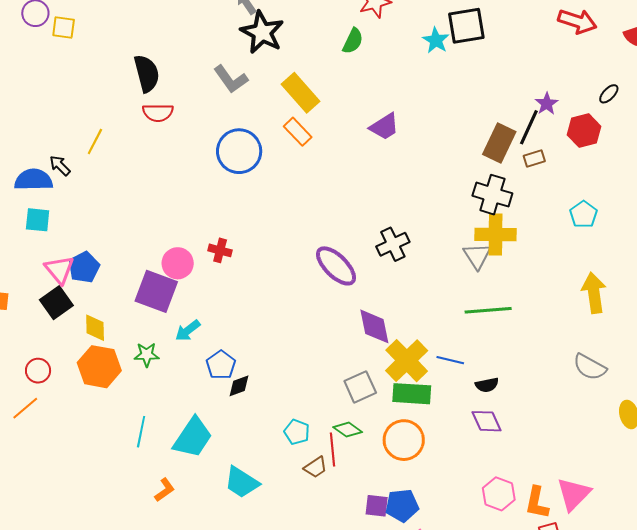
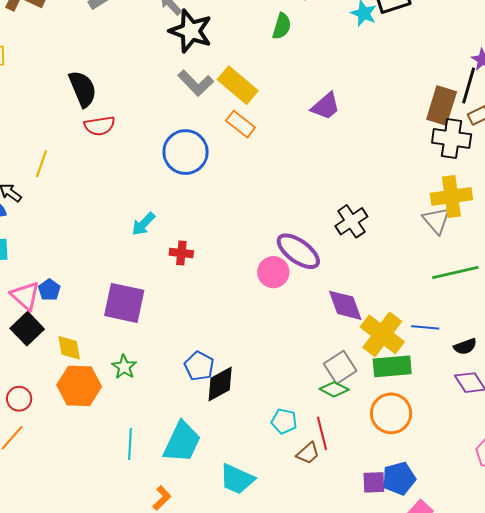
gray L-shape: (231, 79) -> (196, 83), moved
black cross: (492, 195) -> (452, 138), moved
pink circle: (178, 263) -> (273, 272), moved
blue pentagon: (84, 267) -> (49, 290), size x0.7
cyan arrow: (188, 331) -> (143, 224), moved
green star: (147, 355) -> (124, 367), turned -30
black diamond: (239, 386) -> (220, 384), size x1.5
green diamond: (348, 430) -> (334, 389), moved

